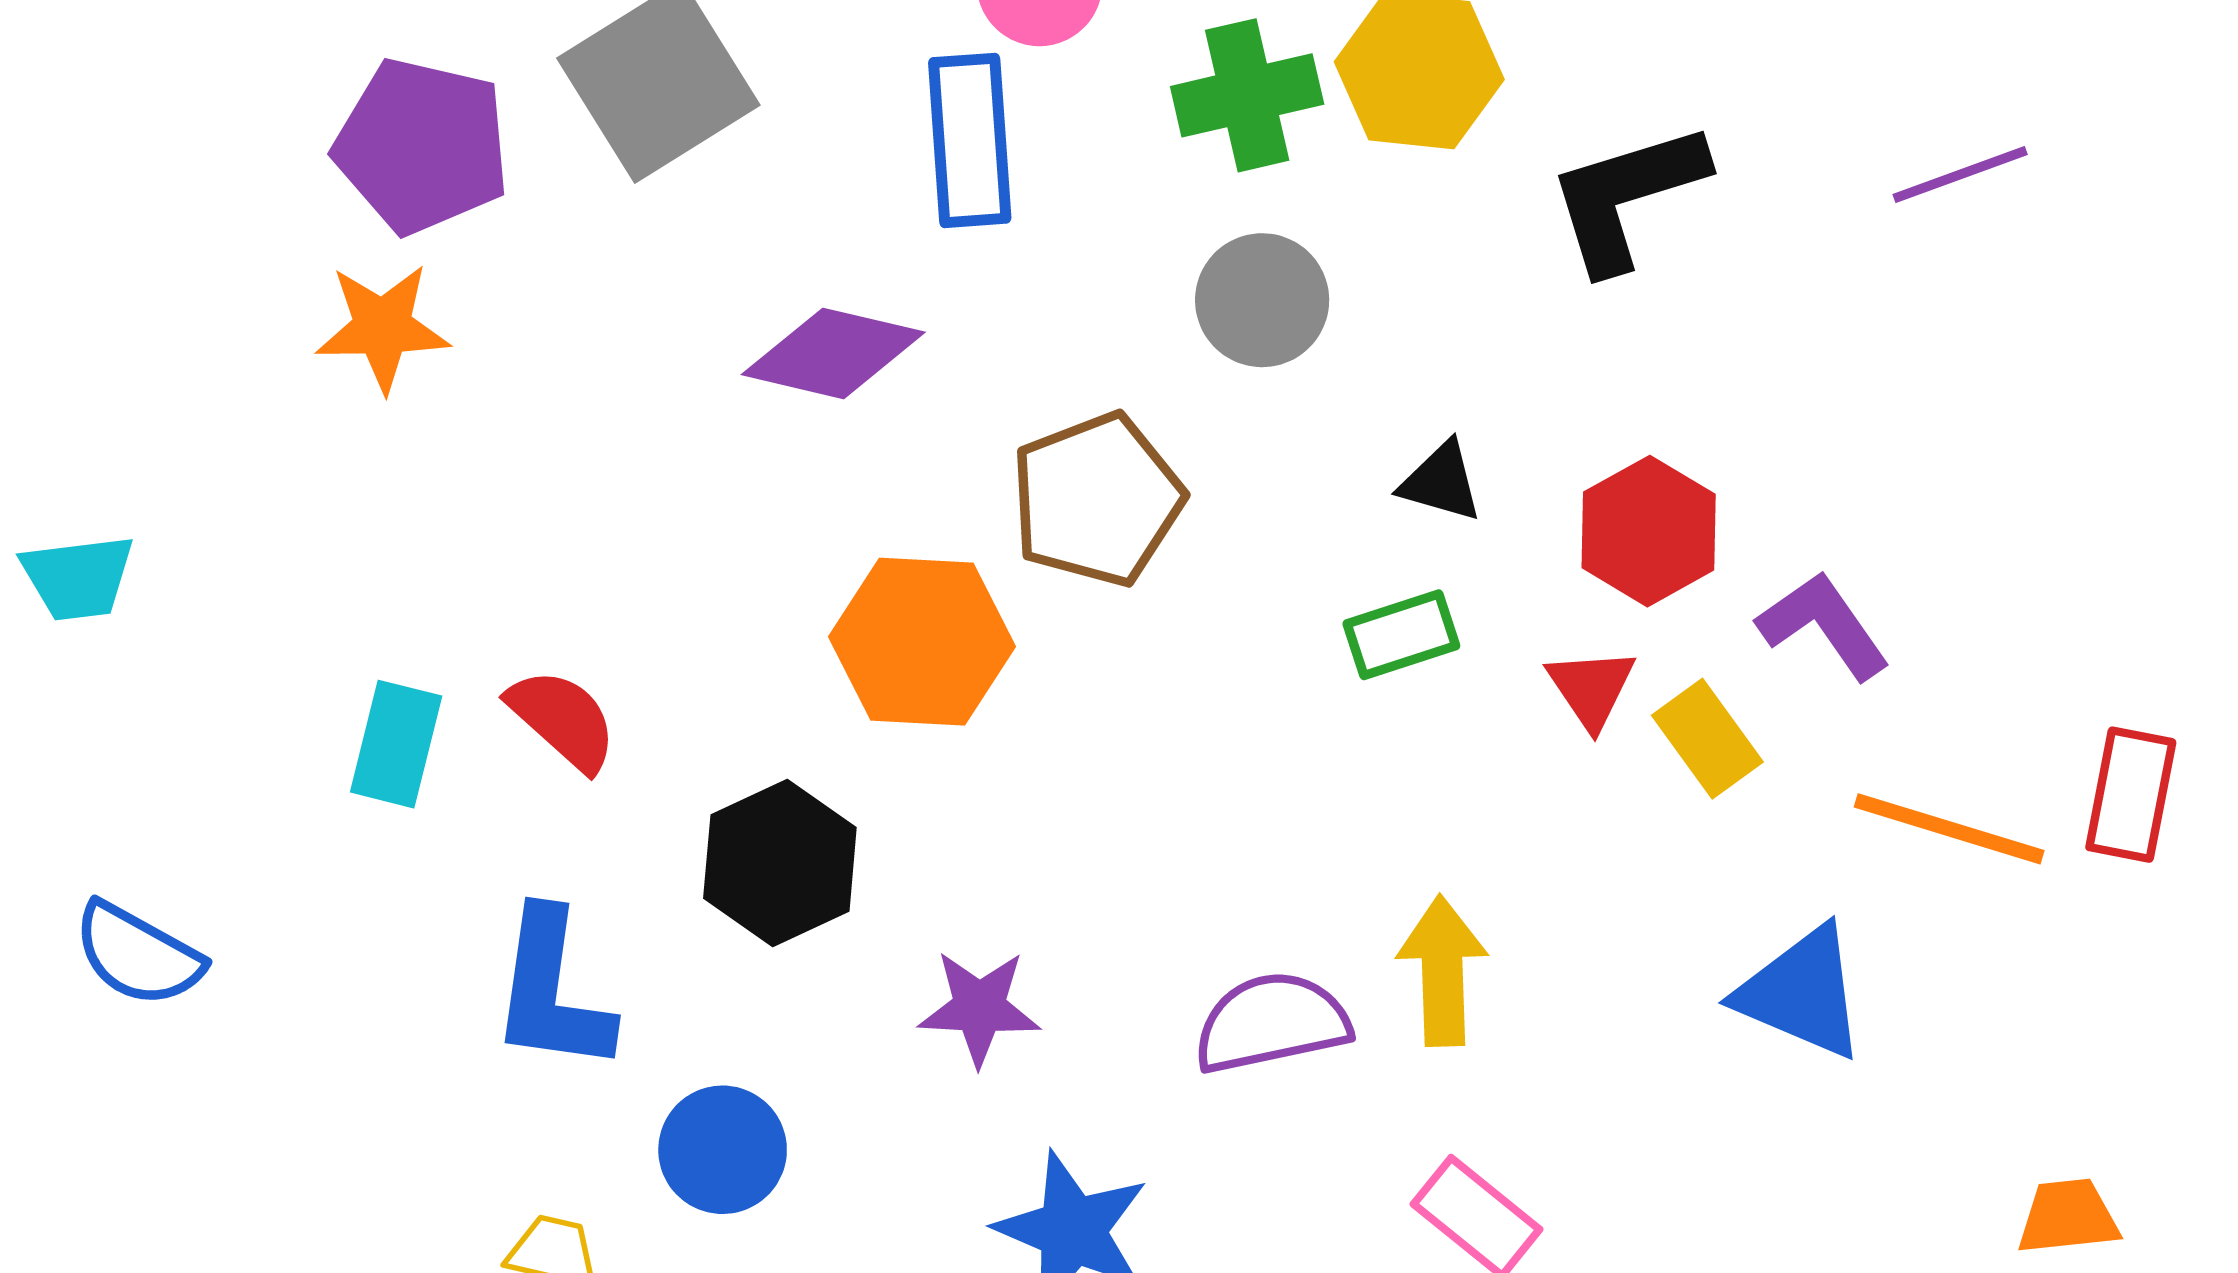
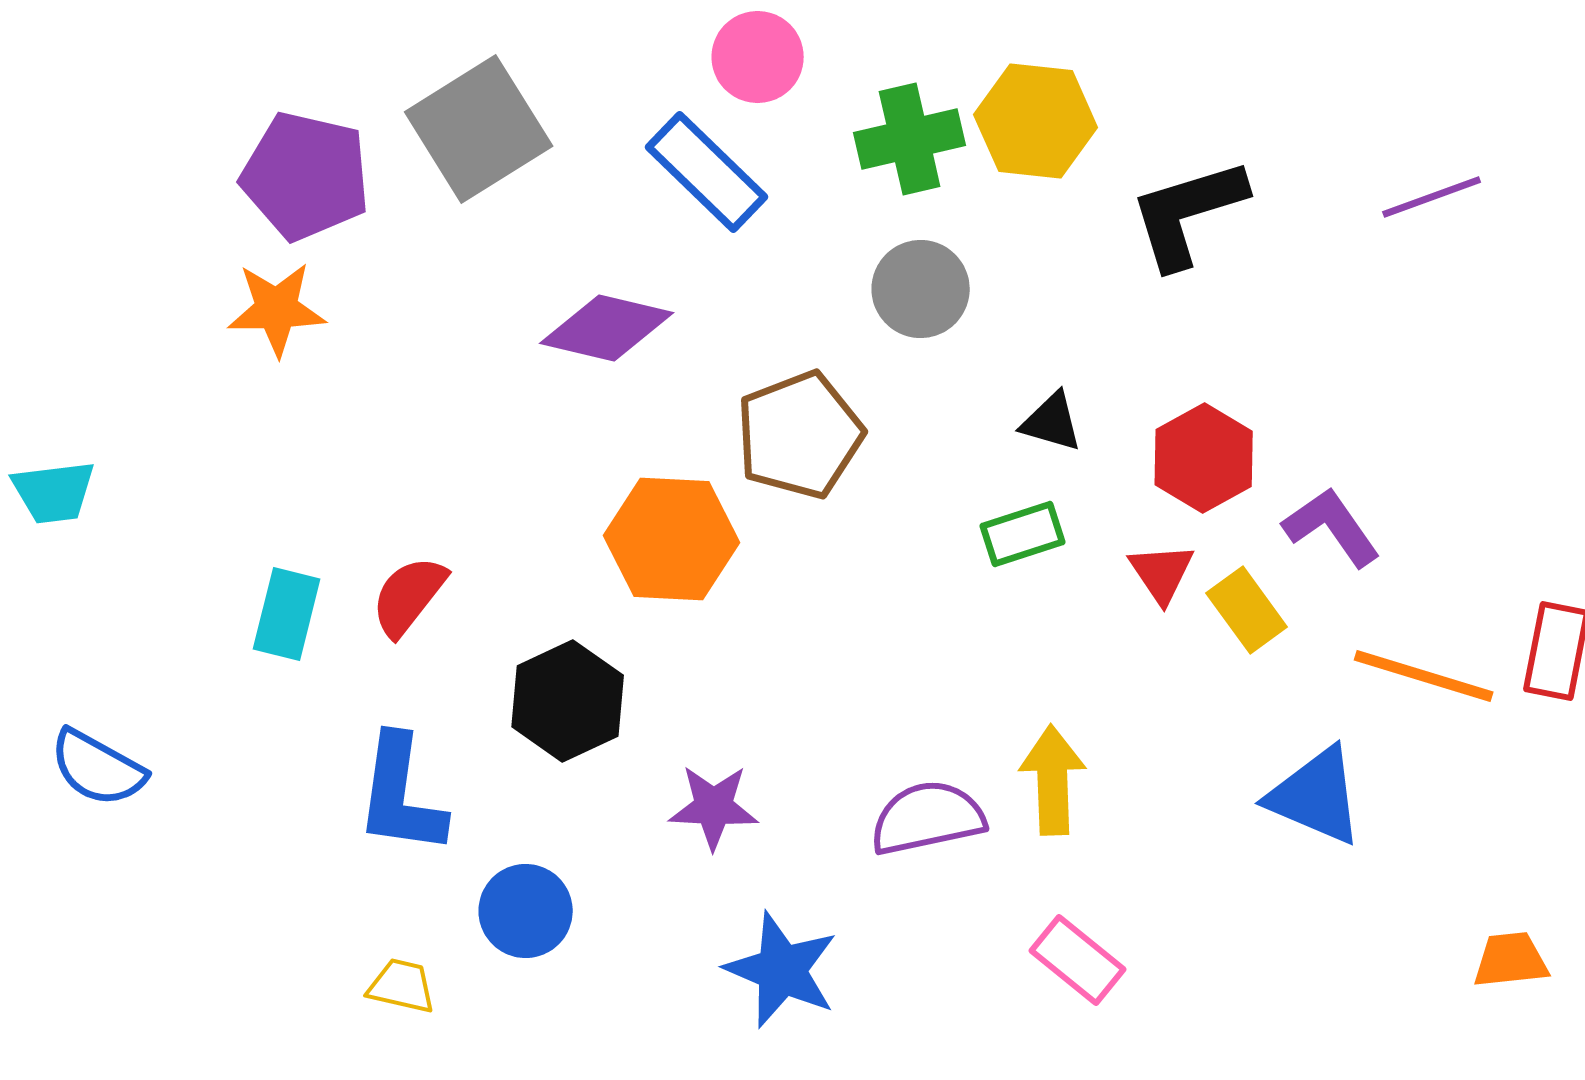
blue rectangle: (970, 140) -> (707, 172), turned -42
red semicircle: (563, 720) -> (409, 596), turned -94

